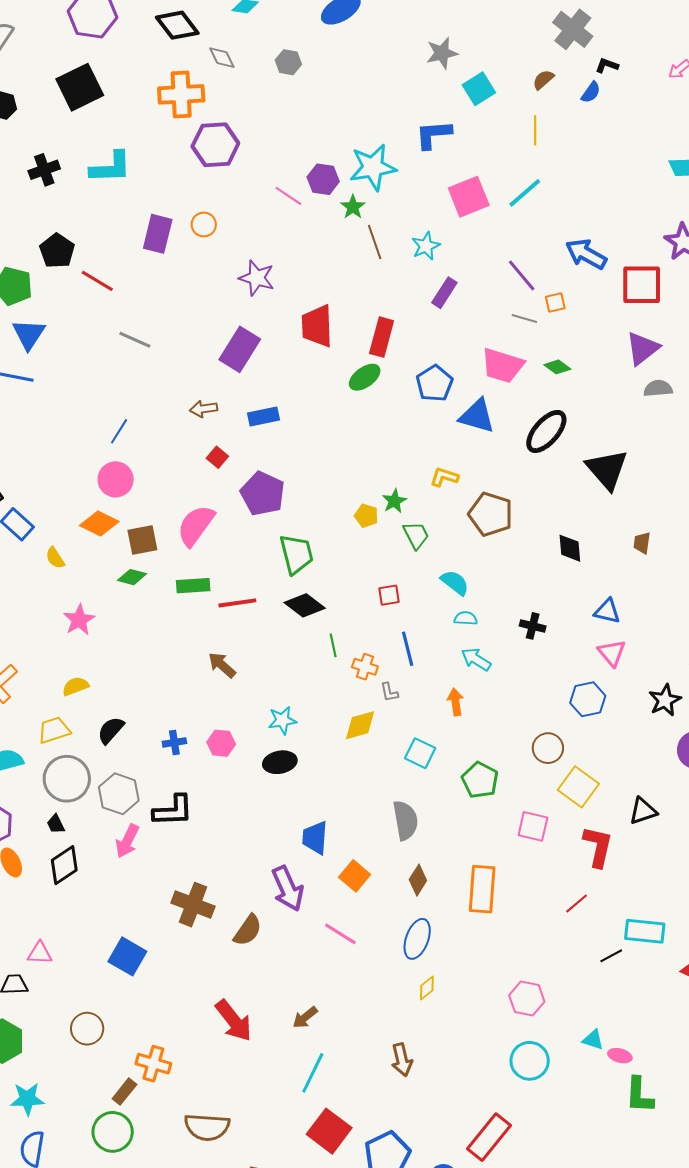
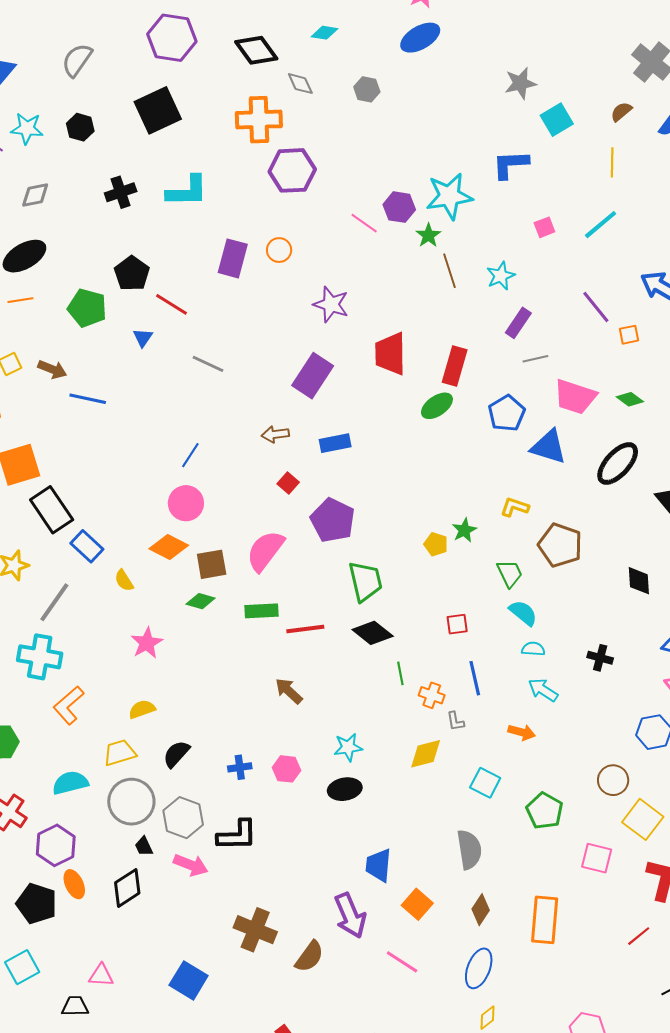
pink square: (469, 197) -> (544, 227), size x0.5
gray line: (524, 318) -> (535, 359), moved, turned -30
blue triangle: (29, 334) -> (143, 338), moved, size x0.6
green trapezoid: (416, 535) -> (510, 573), moved
orange arrow: (456, 702) -> (522, 732), turned 112
black trapezoid: (56, 824) -> (144, 846), moved
pink arrow: (127, 841) -> (191, 865), turned -96

